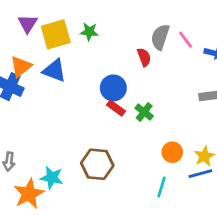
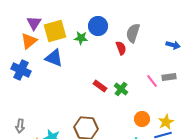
green star: (89, 32) -> (81, 38), moved
pink line: (186, 40) -> (152, 81), moved
orange triangle: (21, 66) -> (29, 41), moved
blue circle: (113, 88) -> (98, 26), moved

